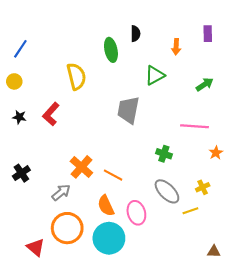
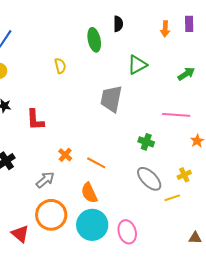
orange arrow: (176, 47) -> (165, 29), moved
yellow semicircle: (76, 76) -> (60, 66), size x0.6
red L-shape: (51, 114) -> (35, 120), moved, turned -45
orange cross: (81, 167) -> (65, 155), size x0.6
pink ellipse: (136, 213) -> (127, 232), moved

